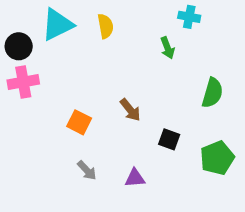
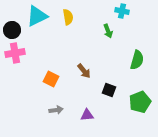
gray arrow: (87, 170) -> (56, 110), turned -56

